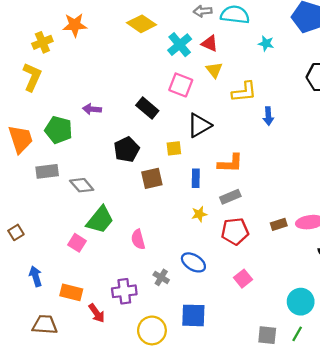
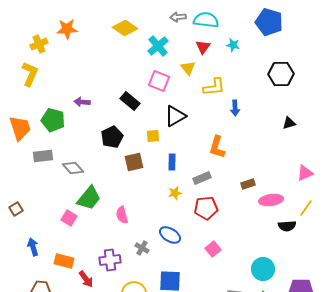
red triangle: (210, 43) -> (203, 47), moved, turned 42
orange L-shape: (230, 163) -> (217, 147), moved, turned 105
brown rectangle: (279, 224) -> (248, 184), moved

